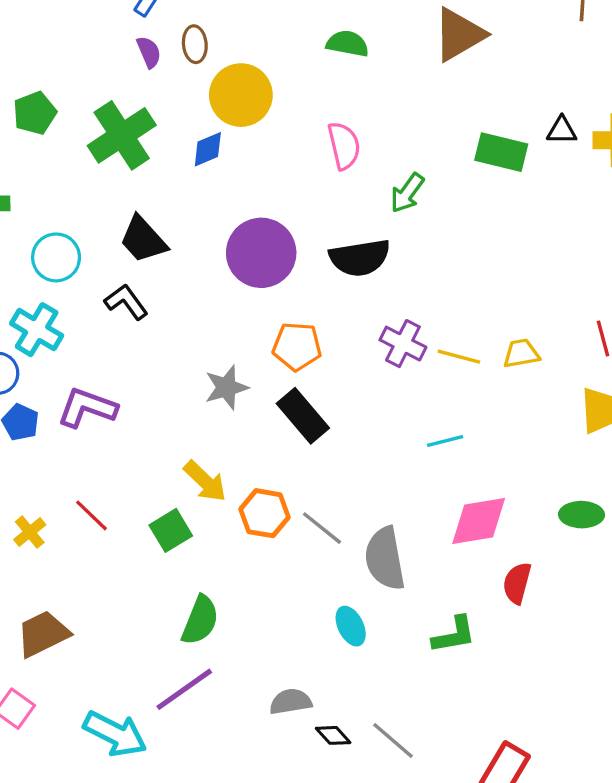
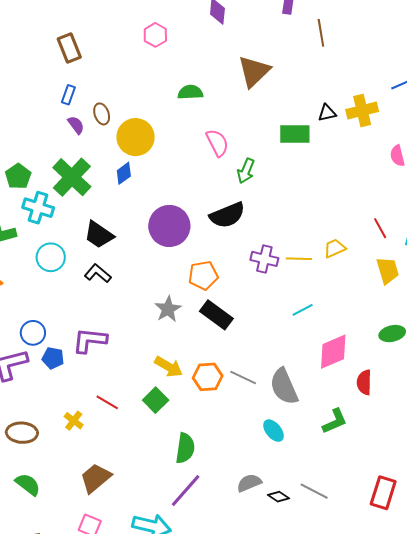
pink semicircle: (344, 146) -> (217, 143), moved
cyan cross: (37, 330) -> (38, 208), moved

